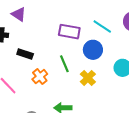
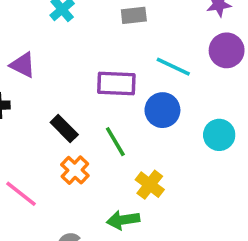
black rectangle: (25, 54) -> (64, 129), moved, turned 35
yellow cross: (88, 78) -> (150, 185), moved

